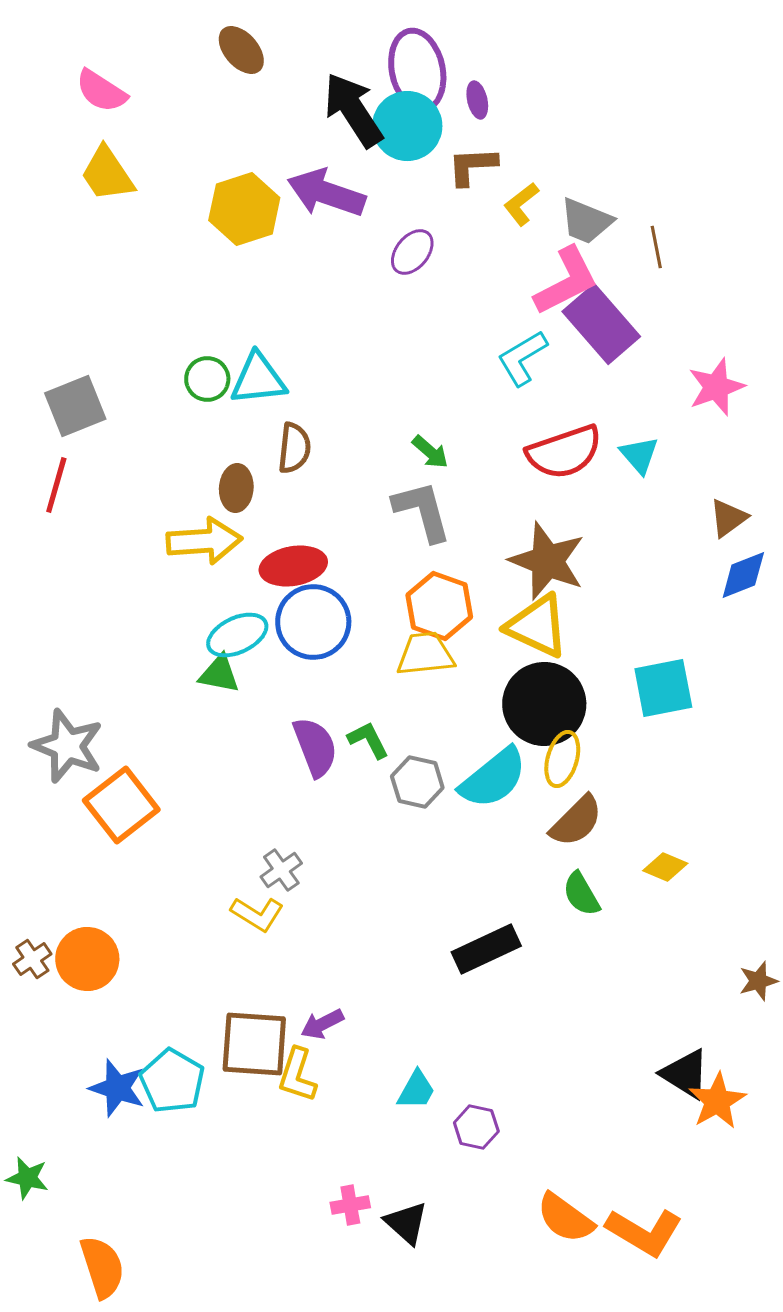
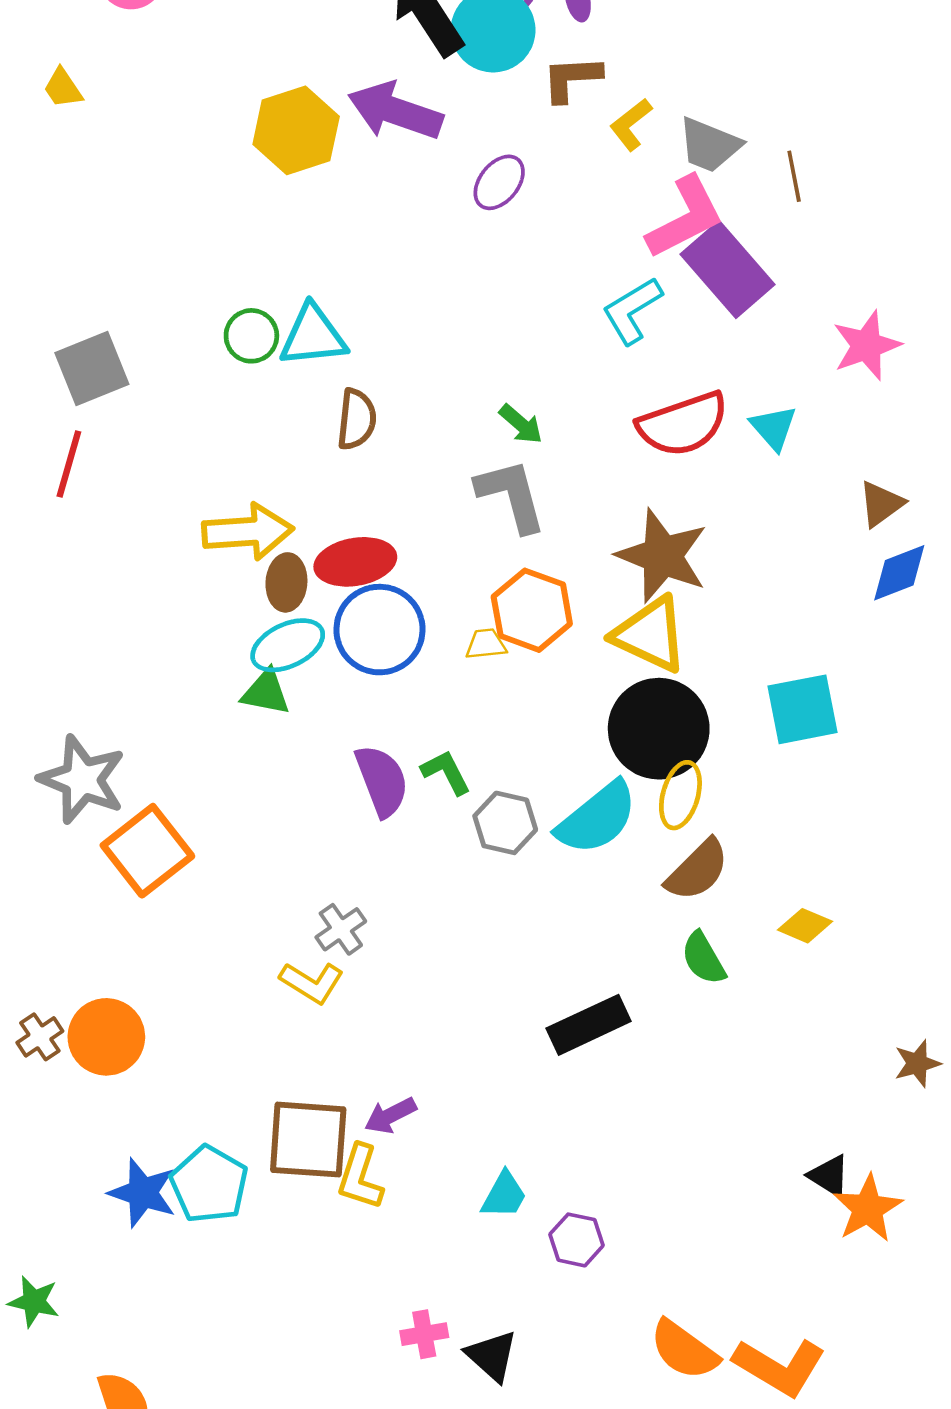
yellow trapezoid: (107, 174) -> (63, 88), moved, size x0.6
brown ellipse: (236, 488) -> (286, 582), moved
yellow trapezoid: (425, 654) -> (486, 644), moved, size x0.6
black triangle: (685, 1074) -> (829, 1176), size x0.7

